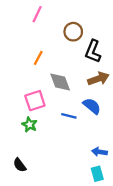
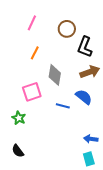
pink line: (37, 14) -> (32, 23), moved
gray diamond: (60, 82) -> (55, 75), turned 30
green star: (30, 125) -> (19, 118), moved

